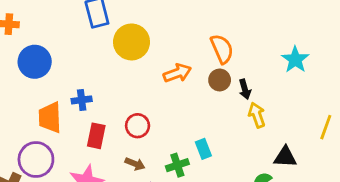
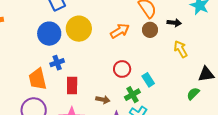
yellow circle: (132, 42) -> (79, 29), moved
blue circle: (35, 62) -> (49, 34), moved
black arrow: (245, 89) -> (174, 23), moved, turned -56
red circle: (138, 126) -> (122, 69), moved

